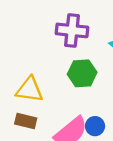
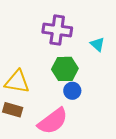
blue circle: (95, 126) -> (72, 91), moved

